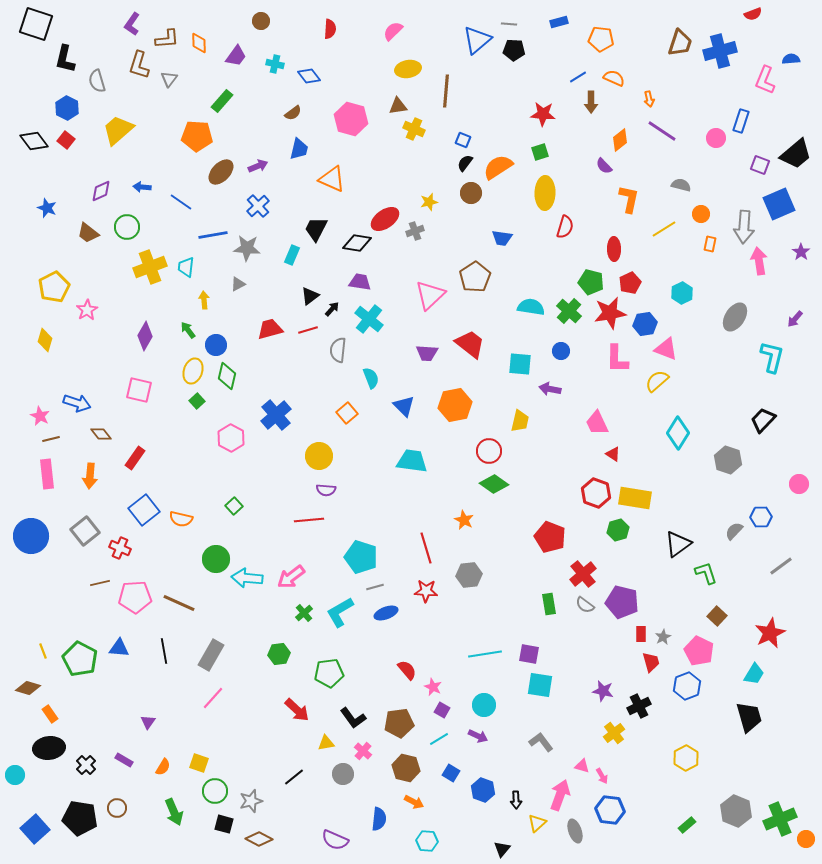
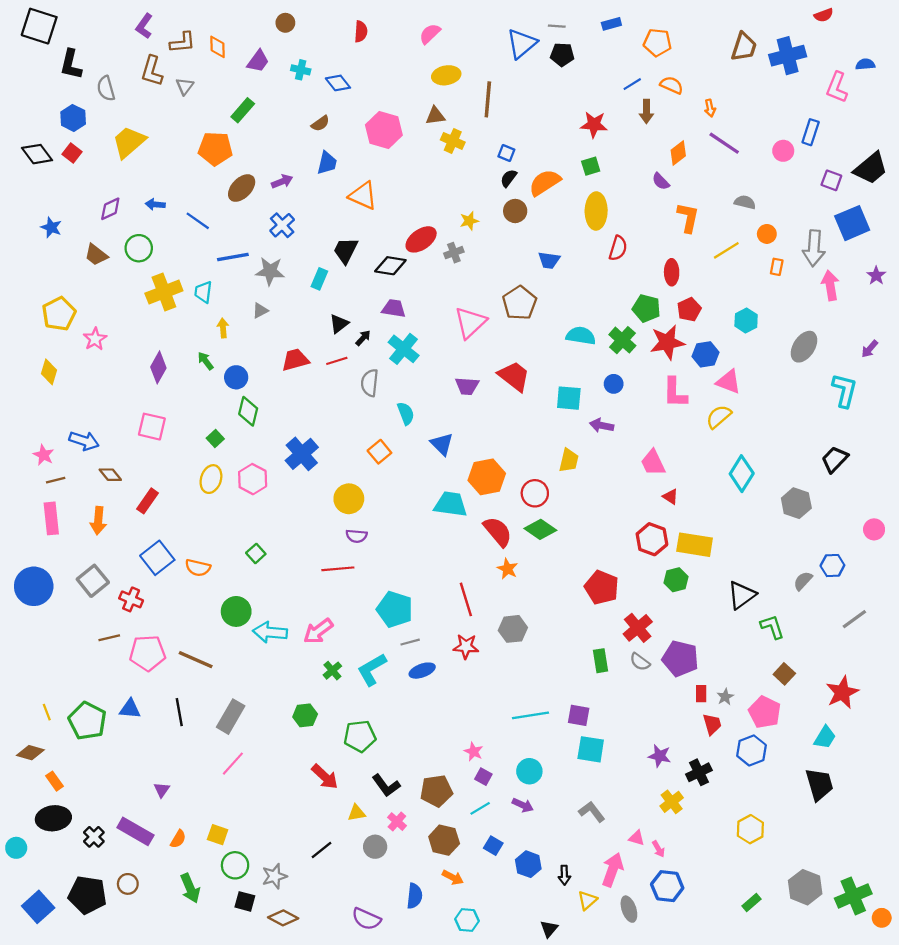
yellow ellipse: (193, 371) -> (211, 479), moved
orange hexagon: (455, 405) -> (487, 477), moved
red semicircle: (407, 670) -> (498, 532), moved, size x1.4
purple rectangle: (124, 760) -> (135, 831), size x1.8

